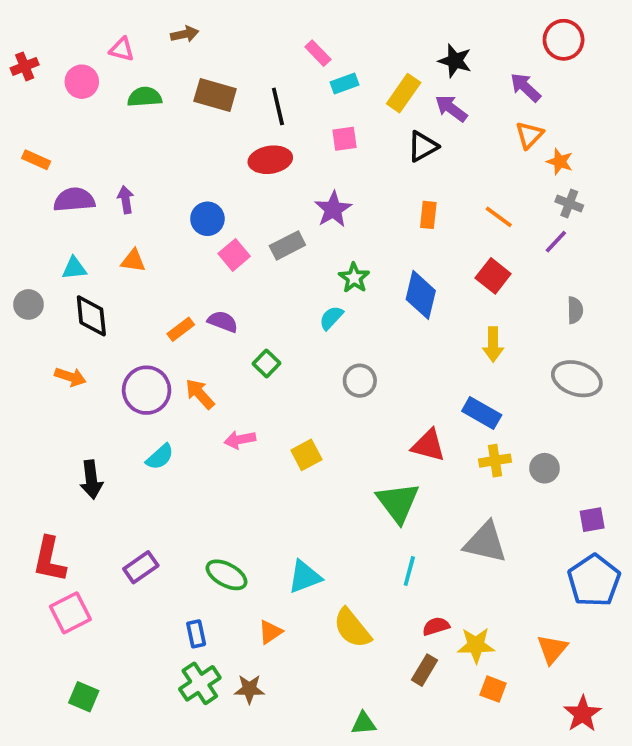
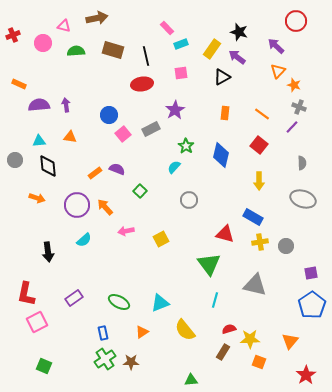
brown arrow: (185, 34) -> (97, 18), size x1.5

